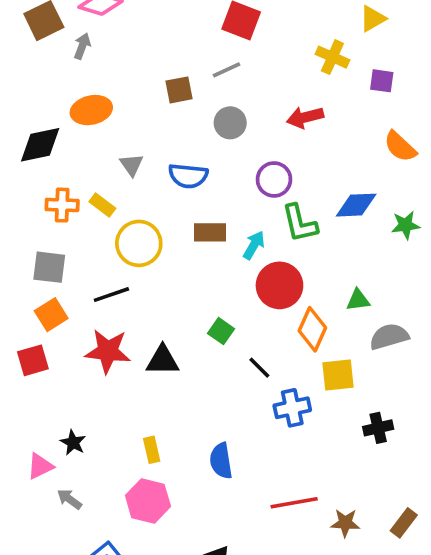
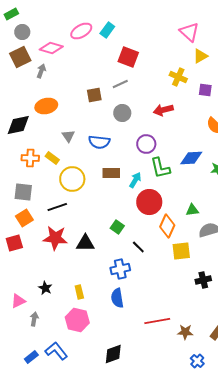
blue cross: (292, 408) -> (120, 269), moved
black star: (73, 443) -> (45, 288), moved
gray arrow: (69, 499) -> (34, 319), turned 64

